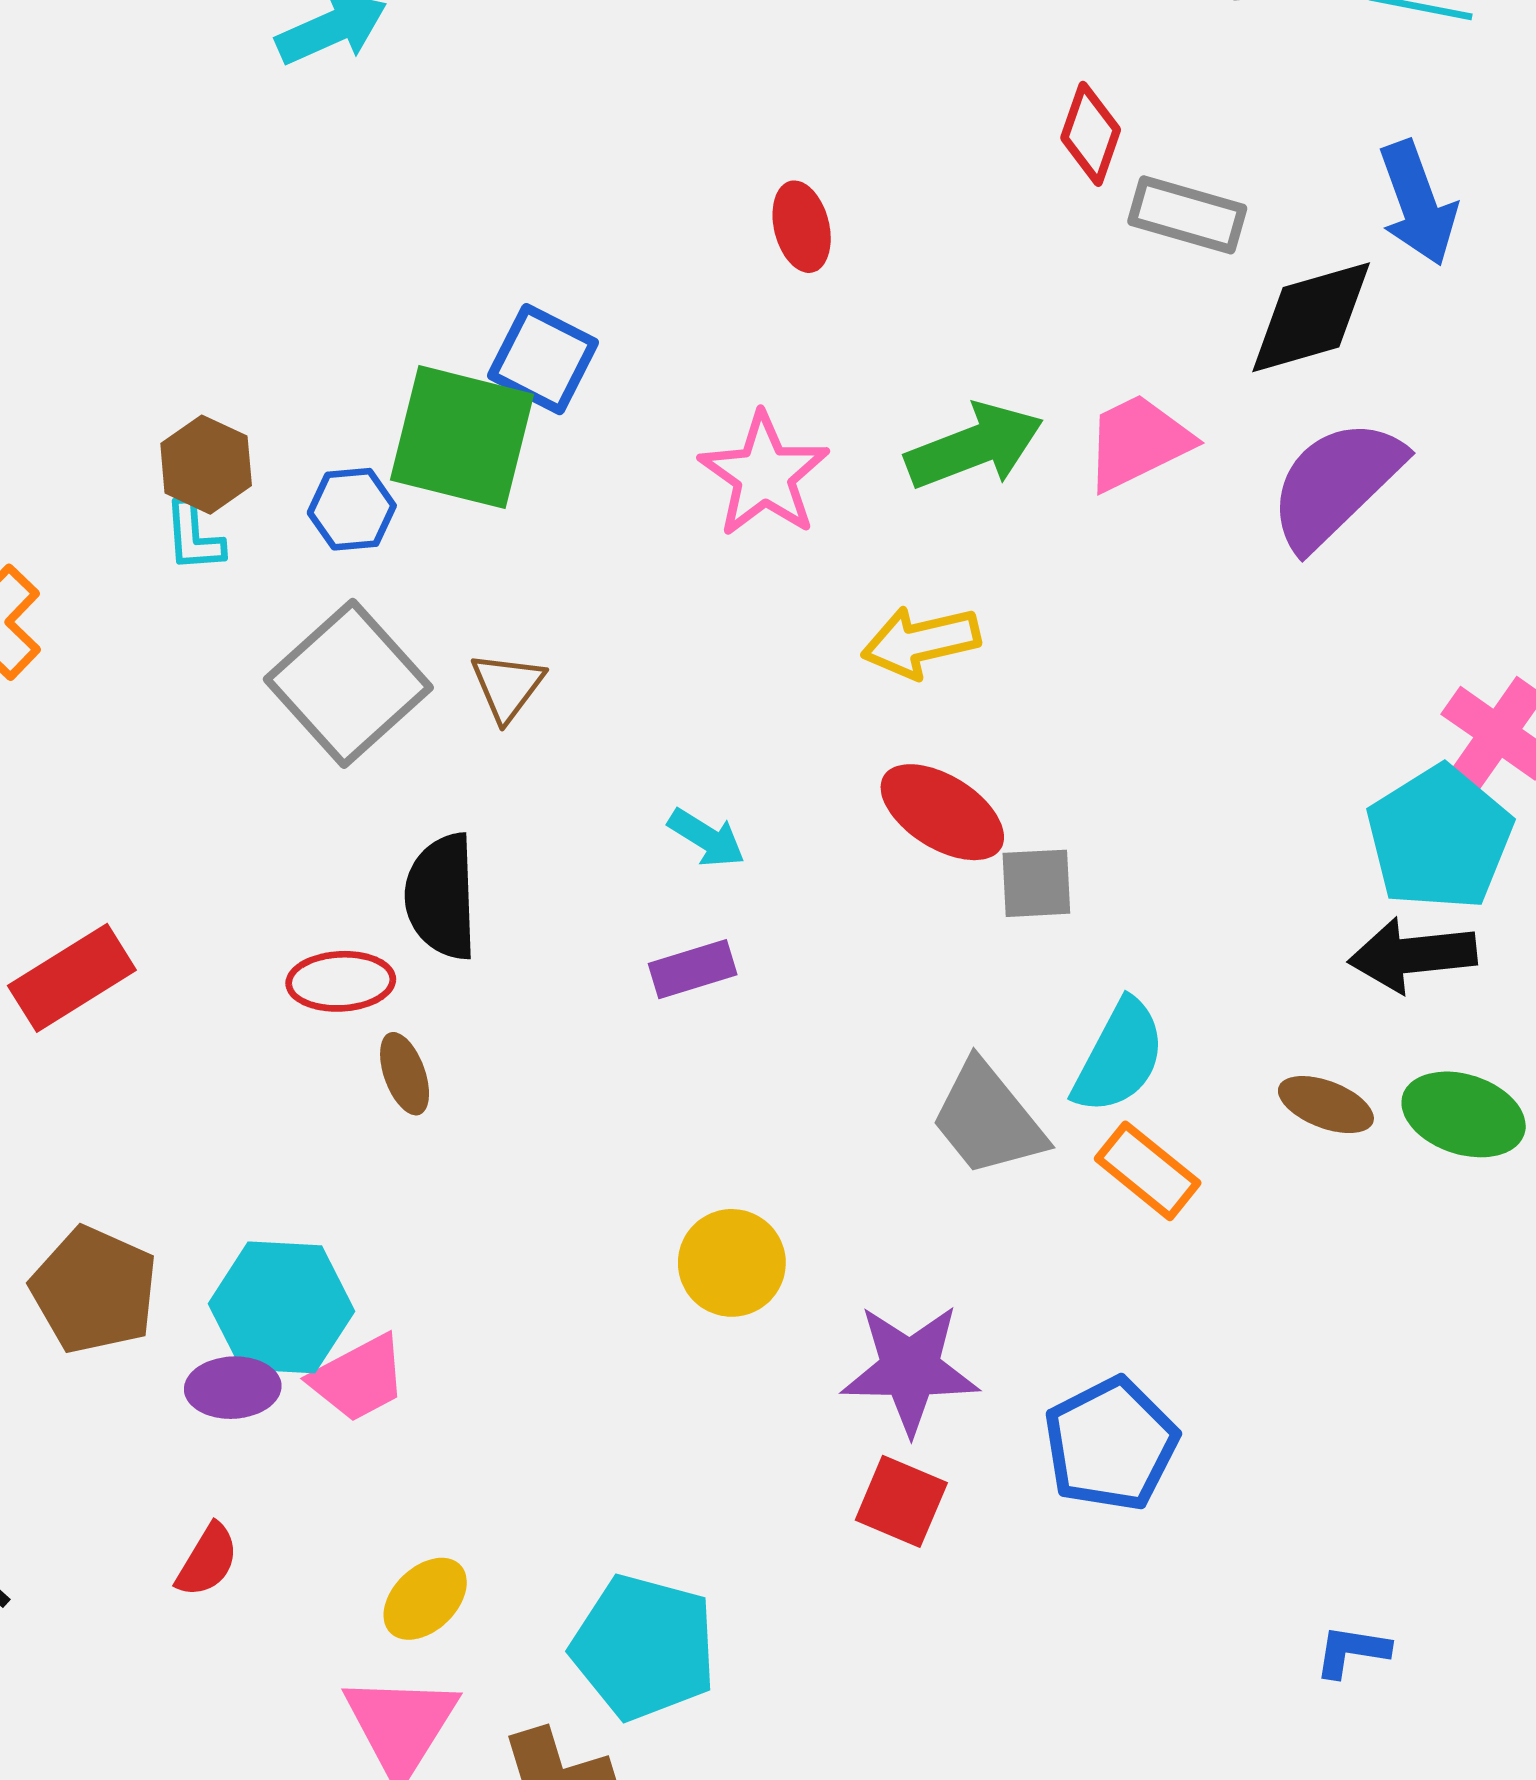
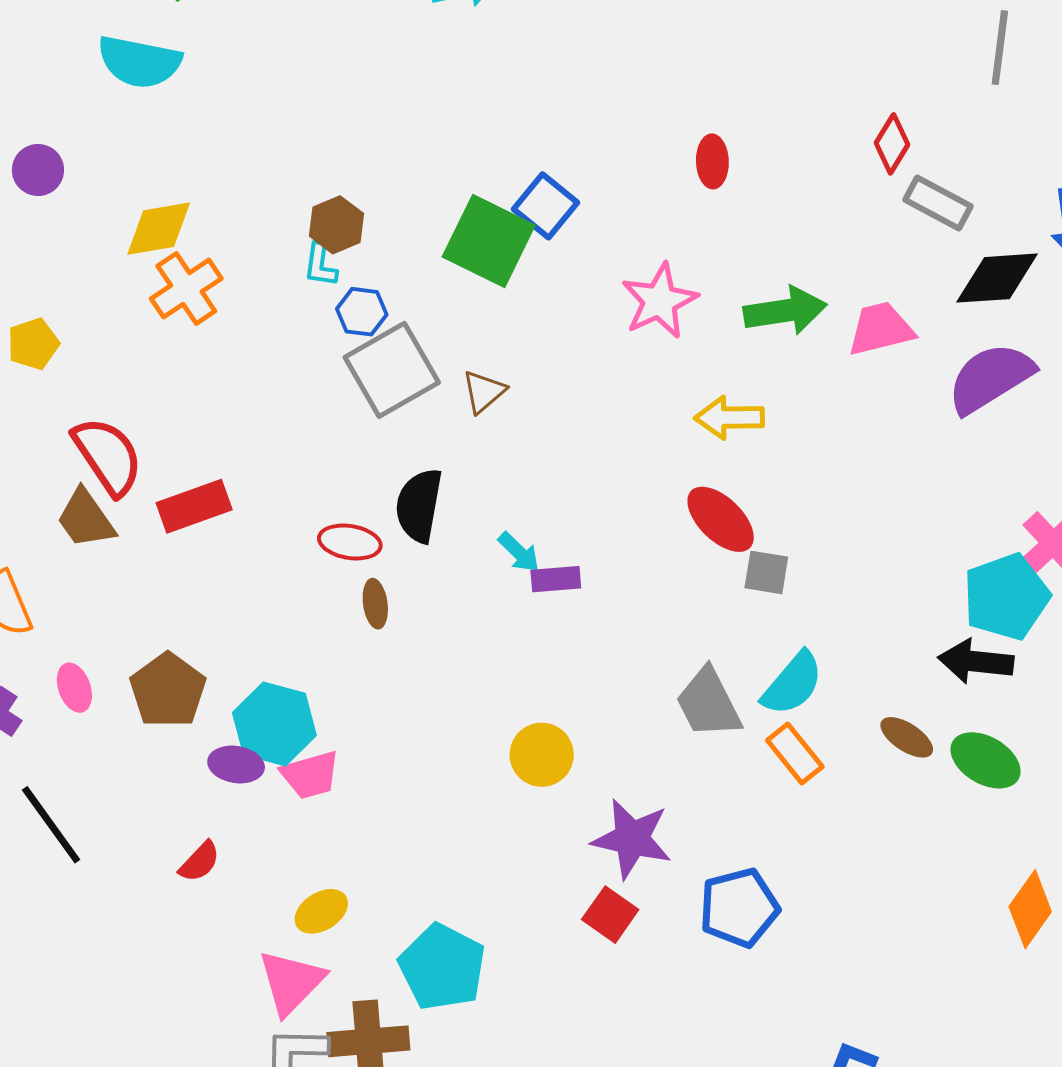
blue hexagon: (352, 509) -> (362, 312), moved
cyan arrow: (706, 838) -> (519, 552), moved

